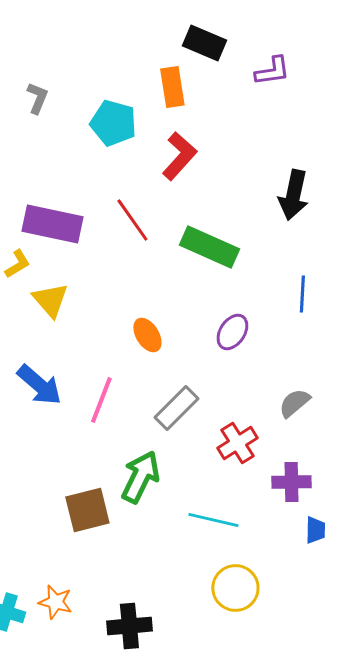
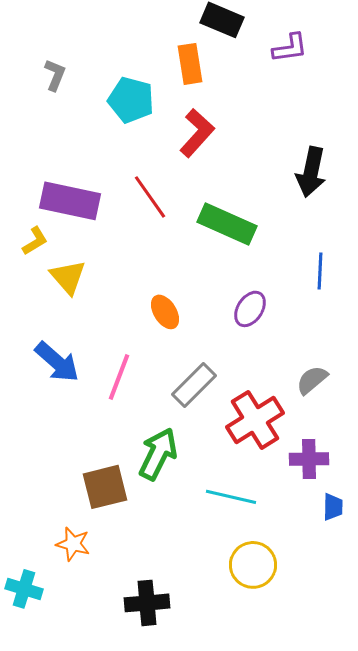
red cross: (237, 443) -> (255, 420), size x1.4
orange star: (55, 602) -> (73, 544), moved

